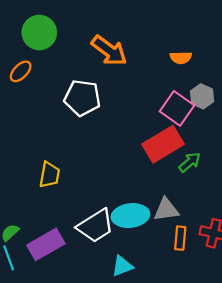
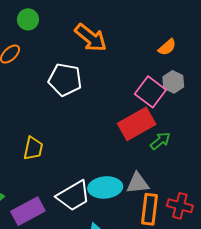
green circle: (39, 33) -> (28, 19), size x0.7
orange semicircle: (181, 58) -> (167, 47), moved, turned -42
orange rectangle: (180, 238) -> (150, 209), size x1.4

